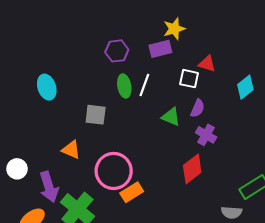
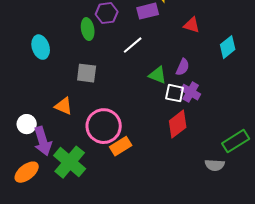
white square: (189, 79) -> (175, 93), moved
white line: (144, 85) -> (133, 45), turned 30
green ellipse: (124, 86) -> (88, 29), moved
white circle: (17, 169) -> (27, 124), moved

